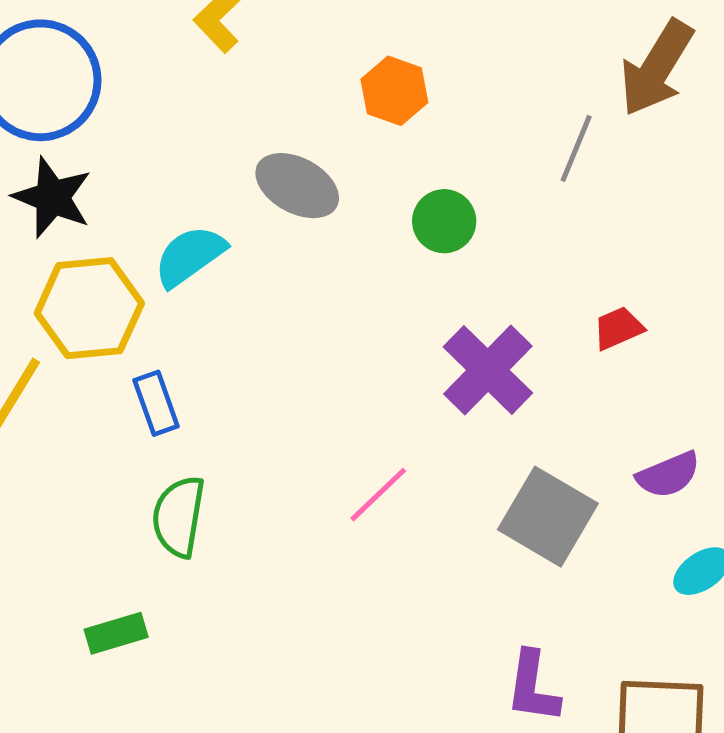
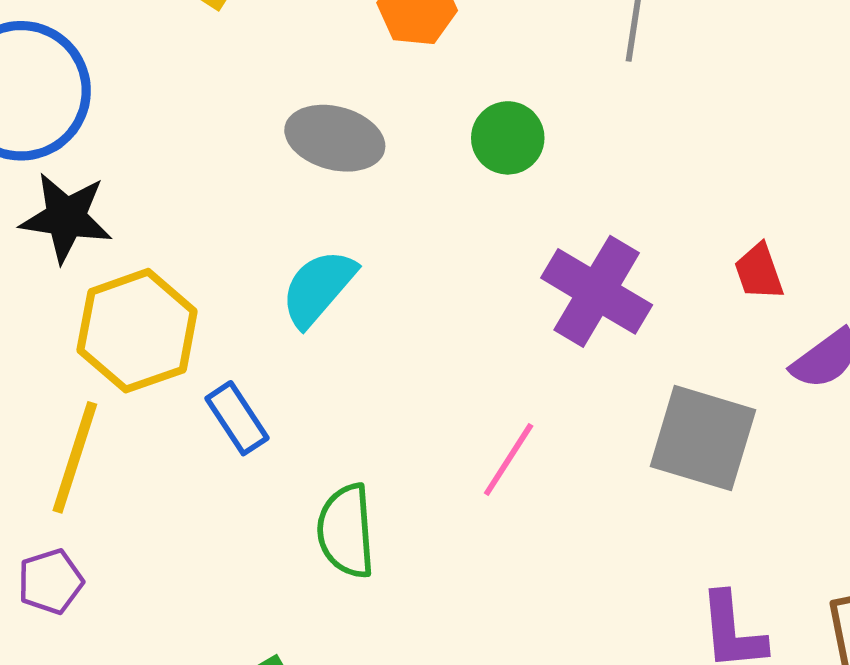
cyan semicircle: (190, 256) -> (318, 288), moved
red trapezoid: (618, 328) -> (759, 272), moved, turned -72
green semicircle: (179, 516) -> (346, 531), moved

